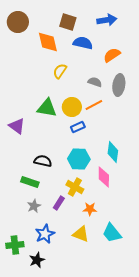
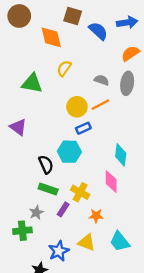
blue arrow: (107, 20) -> (127, 22), moved
blue semicircle: (83, 43) -> (98, 31), moved, turned 30
orange semicircle: (112, 55) -> (130, 53), moved
green triangle: (47, 108) -> (32, 83), moved
cyan hexagon: (79, 159) -> (69, 152), moved
black semicircle: (43, 161) -> (46, 164), turned 54
green rectangle: (30, 182) -> (48, 189), moved
blue star: (45, 234) -> (59, 251), moved
green cross: (15, 245) -> (22, 231), moved

